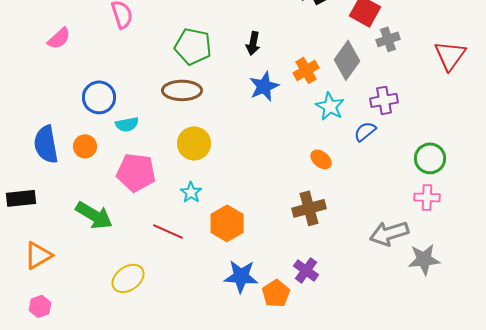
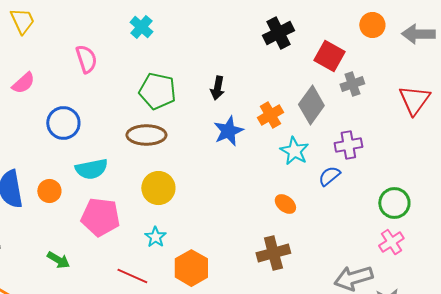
blue circle: (99, 97) -> (63, 123), moved
cyan semicircle: (127, 124) -> (91, 169), size x1.4
pink cross: (427, 197) -> (391, 242), turned -35
green arrow: (94, 215) -> (58, 260), size x0.6

